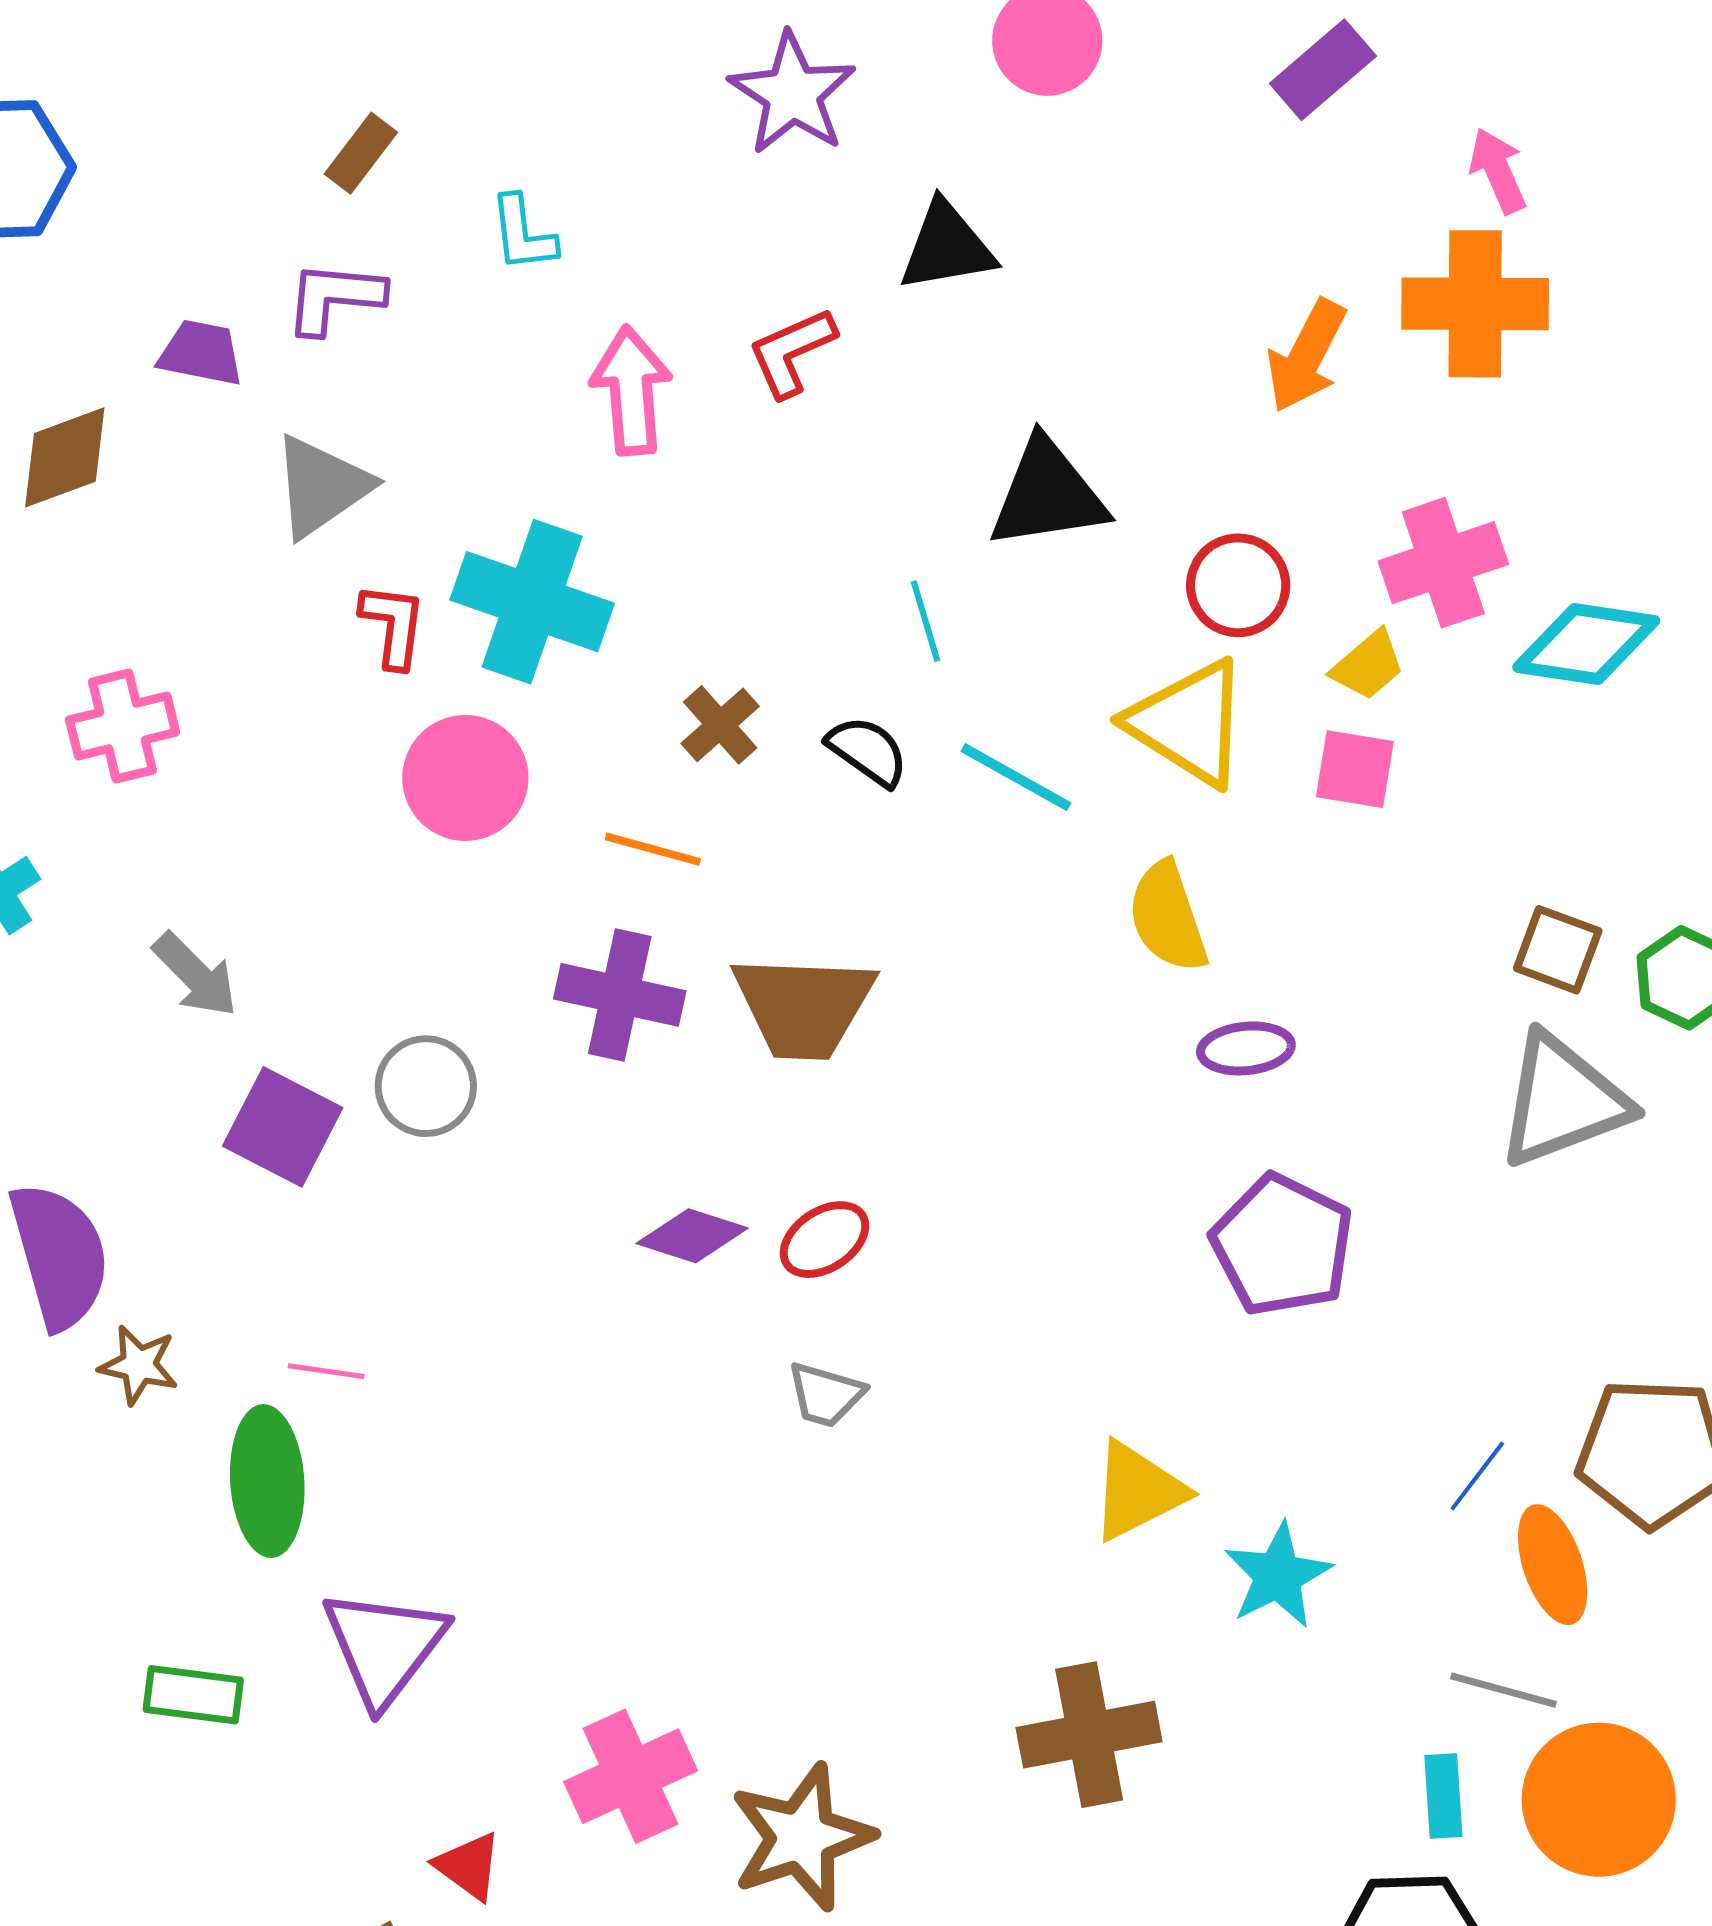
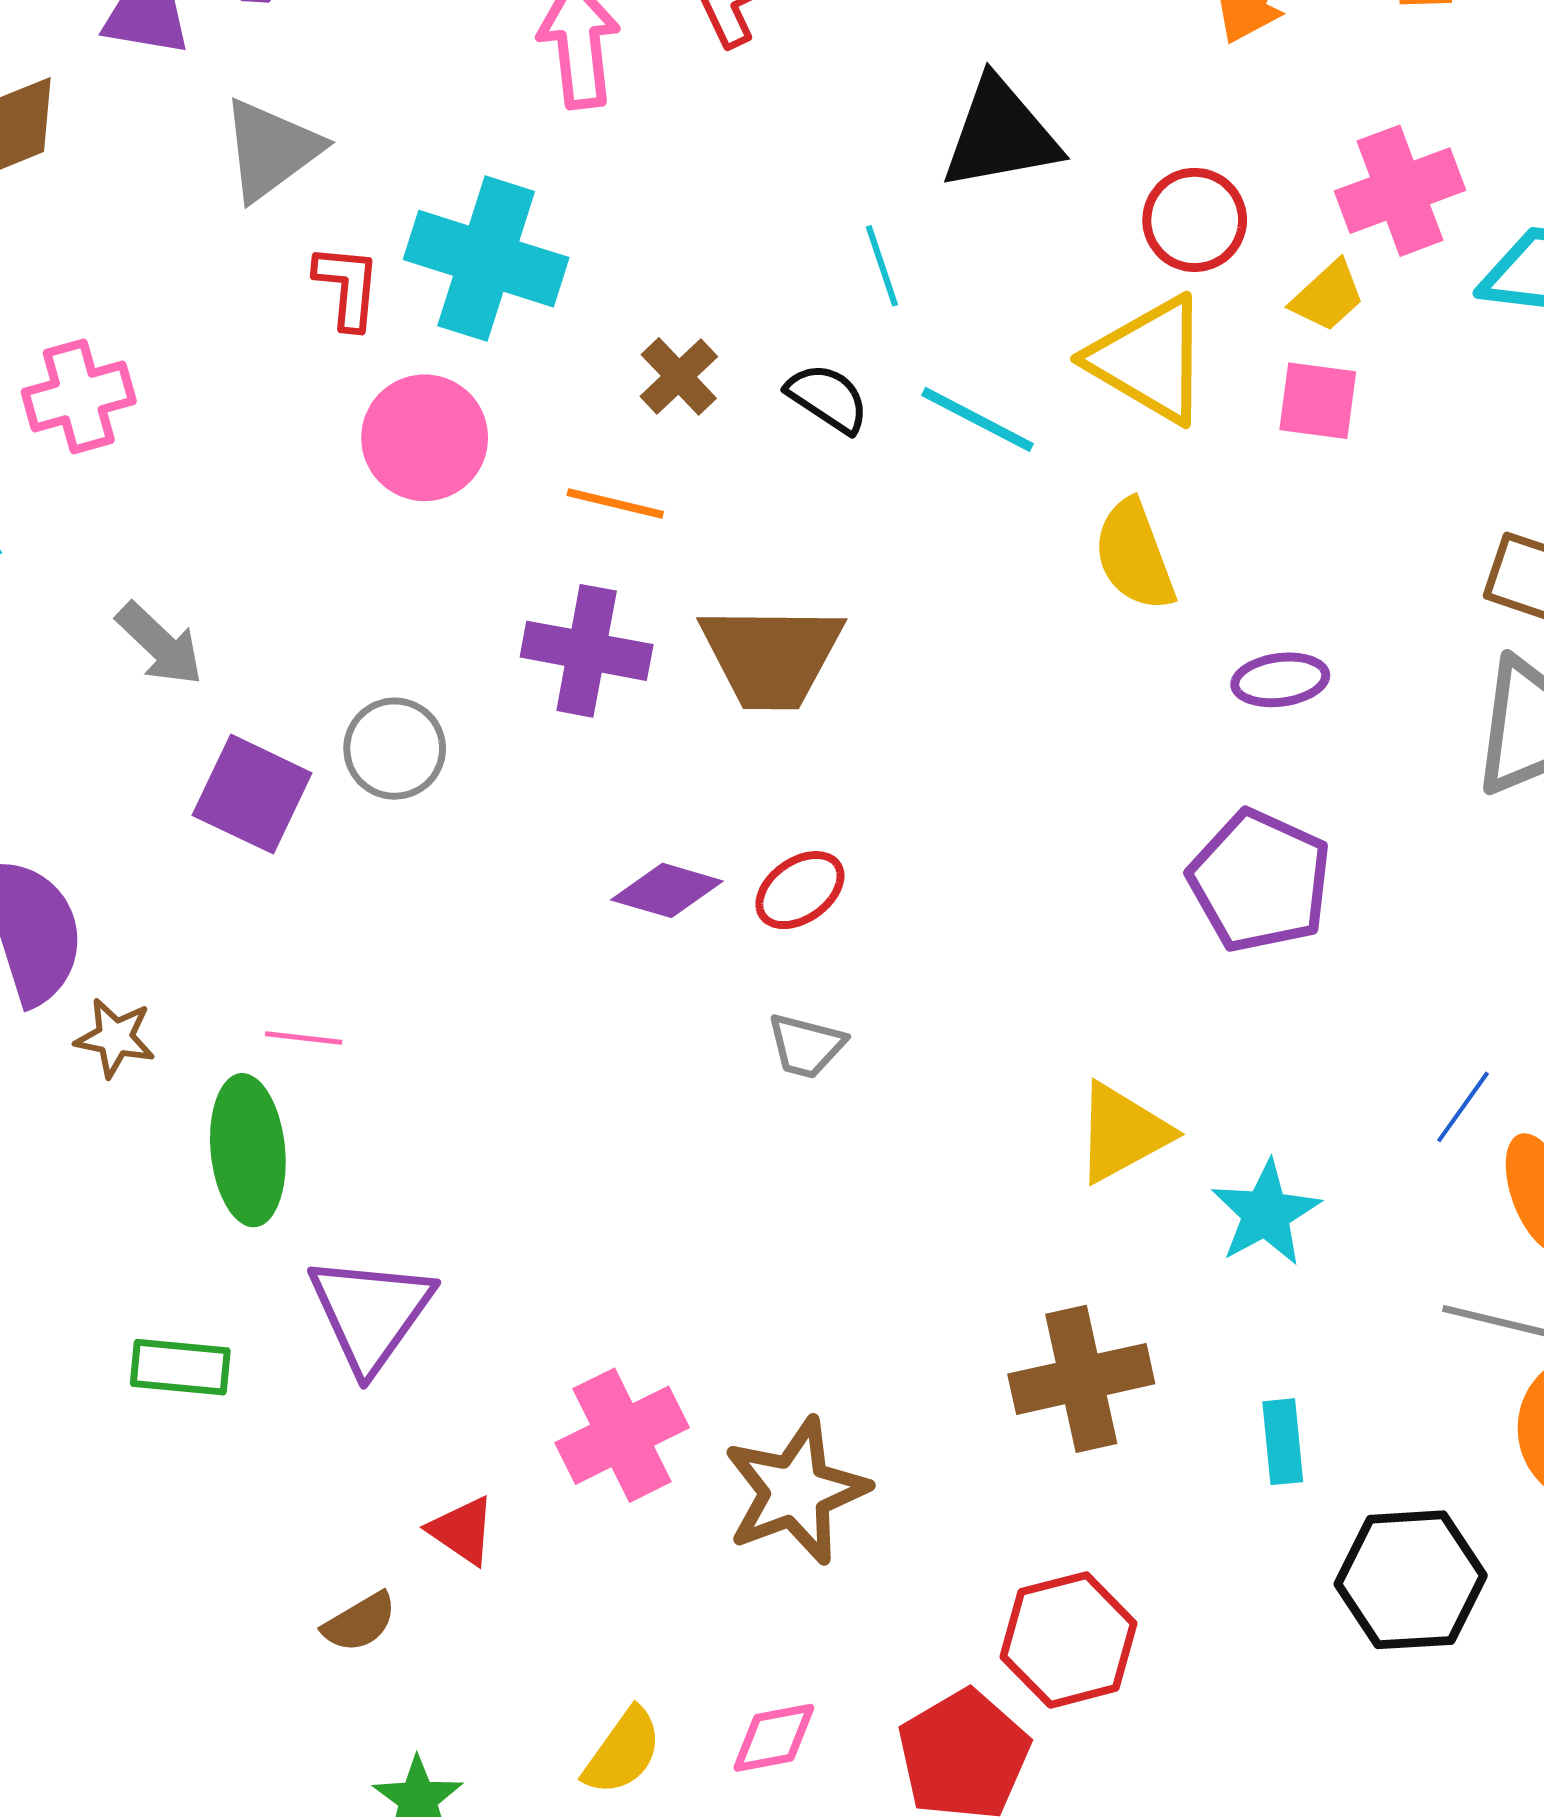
purple ellipse: (1246, 1048) -> (1280, 680), moved
cyan rectangle: (1443, 1796) -> (1283, 1442), moved

